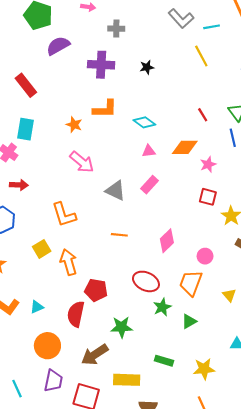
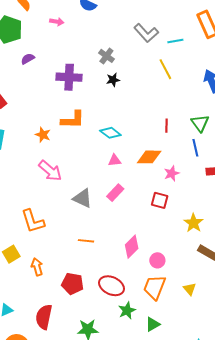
gray cross: (116, 29) -> (106, 56), moved, turned 35
purple semicircle: (58, 46) -> (28, 59), size x0.6
red line: (203, 115) -> (167, 126), turned 32
red square: (208, 197) -> (160, 200), moved
pink circle: (205, 256) -> (157, 260), moved
orange arrow: (69, 262) -> (37, 267), size x0.7
red pentagon: (96, 290) -> (72, 284), moved
yellow triangle: (229, 295) -> (190, 289), moved

